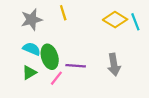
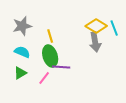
yellow line: (63, 13) -> (50, 36), moved
green ellipse: (50, 57) -> (50, 56), moved
gray arrow: (114, 65) -> (95, 42), moved

